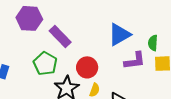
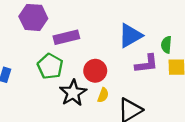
purple rectangle: (60, 37) -> (66, 37), turned -60

